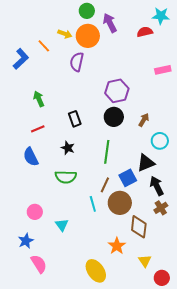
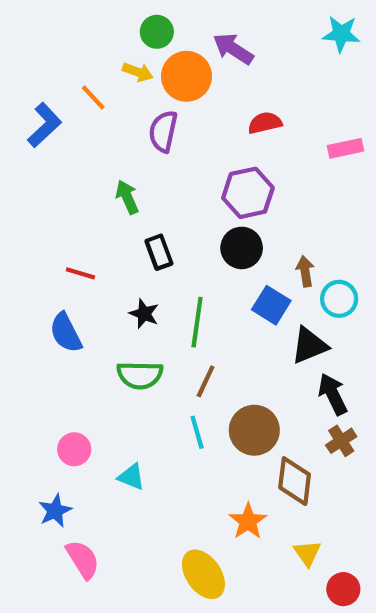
green circle: (87, 11) -> (157, 32), moved
purple arrow: (110, 23) -> (233, 49), turned -30
red semicircle: (145, 32) -> (265, 123), moved
green arrow: (39, 99) -> (127, 197), moved
brown arrow: (144, 120) -> (305, 271), moved, turned -40
red line: (38, 129) -> (81, 273), turned 40
green line: (107, 152) -> (197, 322), moved
blue square: (128, 178) -> (271, 305), moved, turned -30
brown line: (105, 185) -> (206, 381), moved
cyan triangle: (62, 225) -> (131, 477), turned -32

